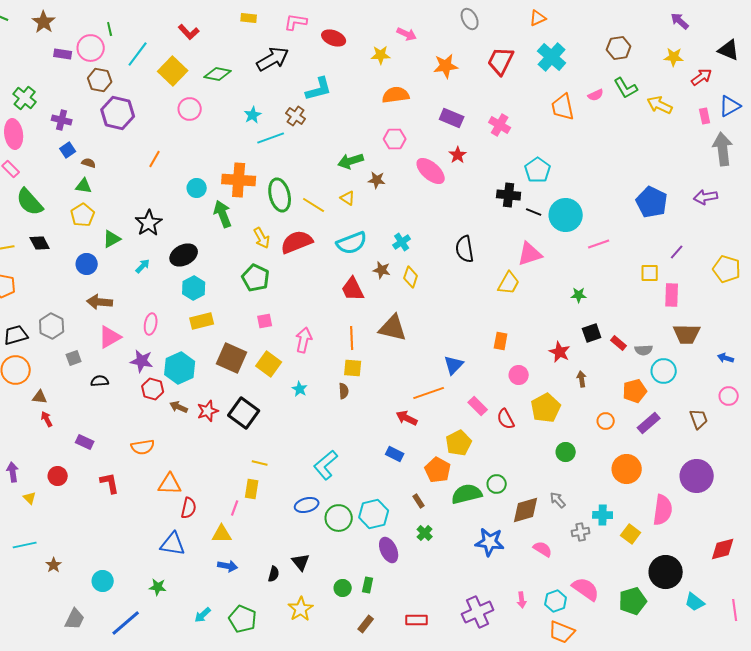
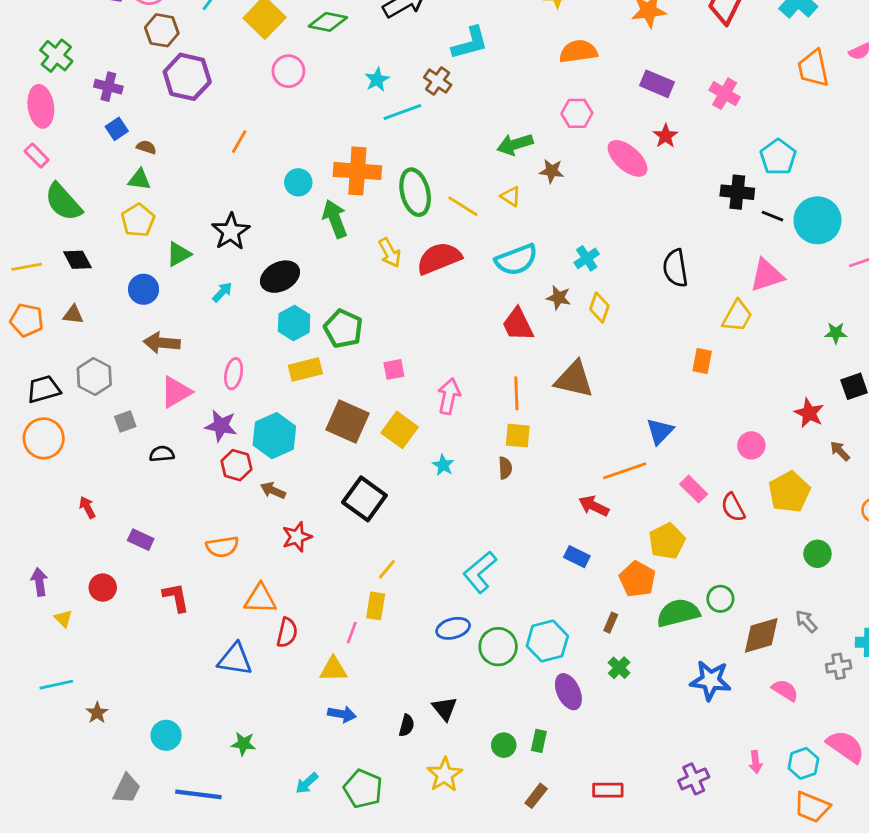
green pentagon: (256, 278) -> (343, 329), moved
orange rectangle: (501, 341) -> (702, 361), moved
brown arrow: (582, 379) -> (840, 451), turned -35
brown triangle: (40, 397) -> (73, 315), moved
red star: (208, 411) -> (297, 537), moved
yellow line: (260, 463) -> (387, 569), turned -63
brown rectangle: (419, 501) -> (611, 623), turned 56
blue triangle: (173, 544) -> (235, 659), moved
purple cross: (478, 612) -> (694, 779), size x0.7
blue line: (126, 623) -> (198, 794), turned 48

